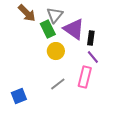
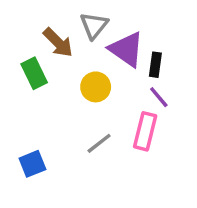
brown arrow: (27, 13) -> (58, 43), moved
green rectangle: (48, 29) -> (34, 73), moved

